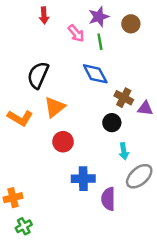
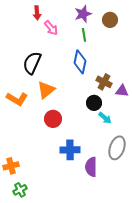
pink arrow: (76, 33) -> (51, 28), moved
blue diamond: (95, 74) -> (80, 62), turned 40
cyan arrow: (124, 151) -> (105, 118), moved, turned -40
gray ellipse: (139, 176) -> (117, 148), turned -30

